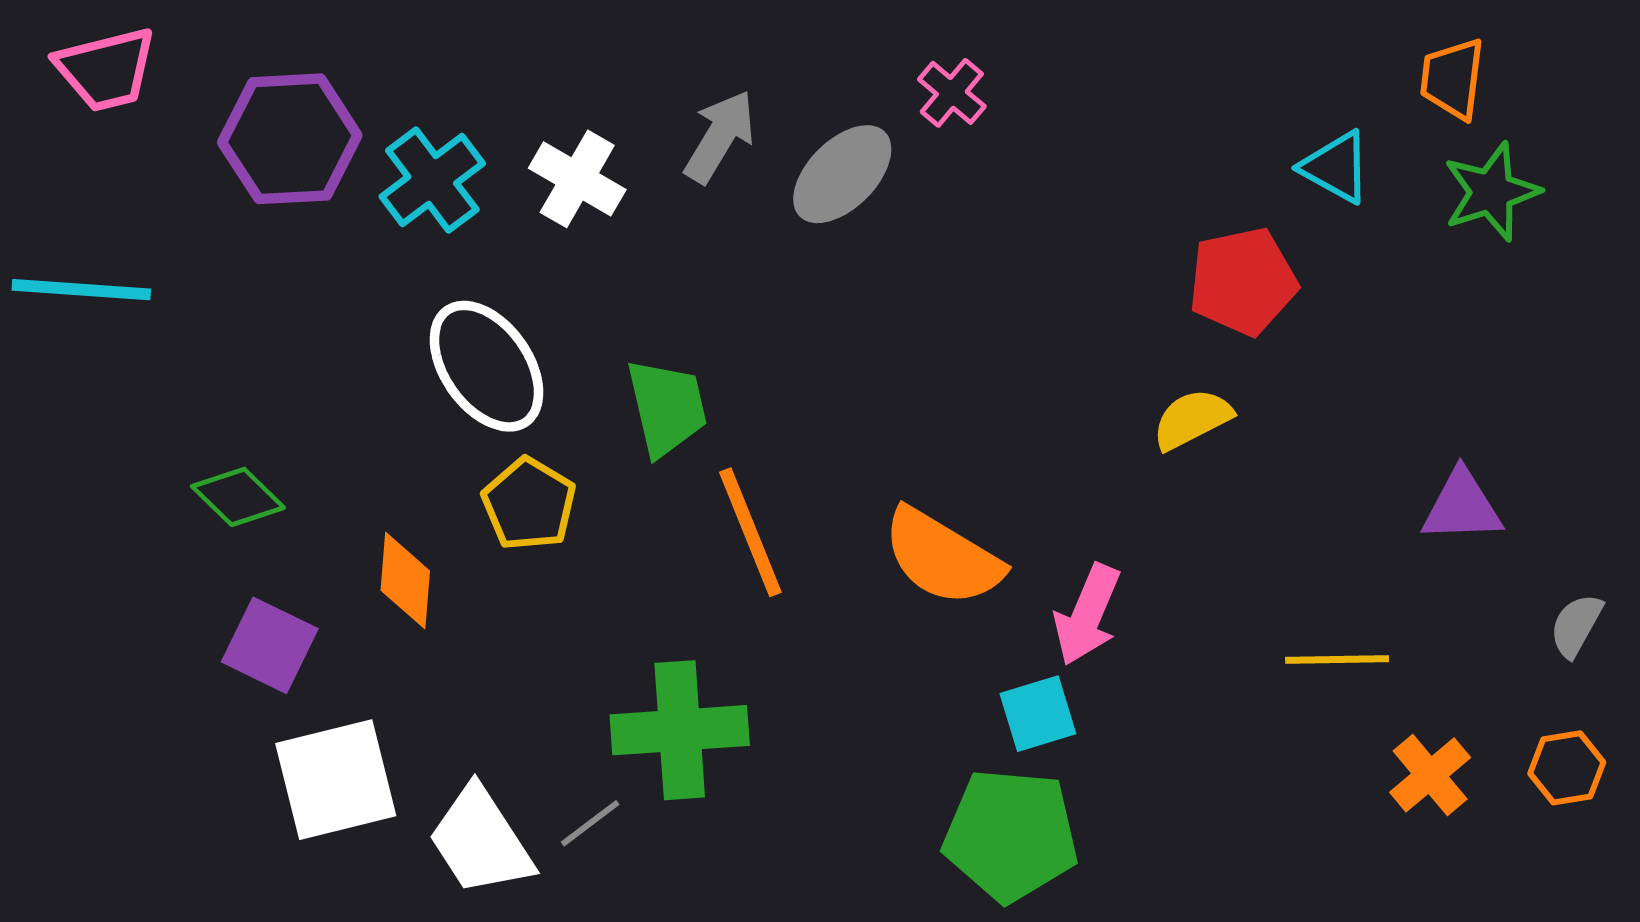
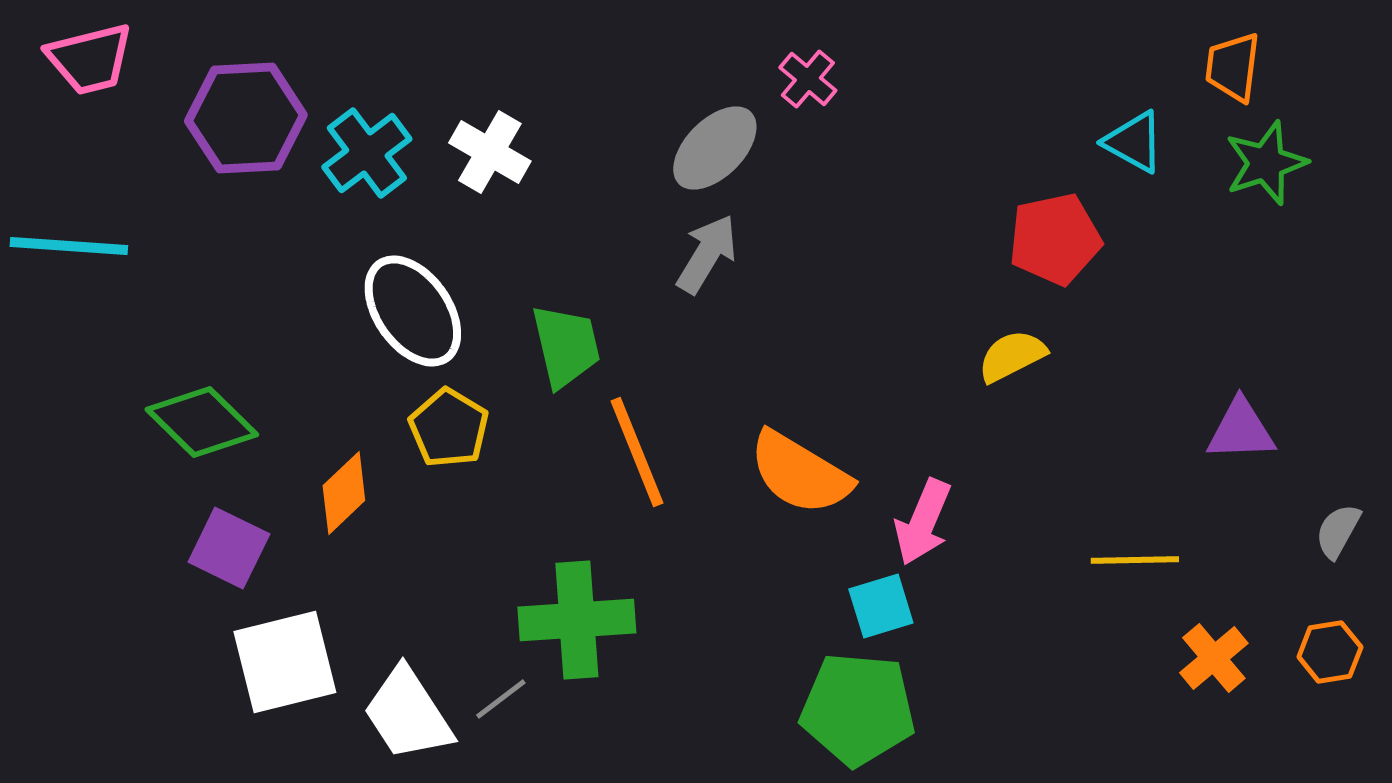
gray arrow: (720, 136) -> (707, 254), moved
green diamond: (238, 497) -> (202, 422), size x1.4
orange diamond: (405, 581) -> (344, 493), turned 42

